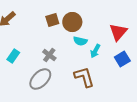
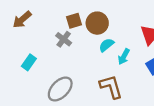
cyan semicircle: (80, 41) -> (106, 45), turned 128
gray cross: (49, 55) -> (64, 39), moved

